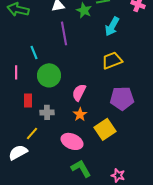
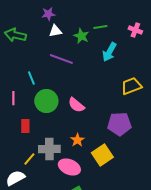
purple line: (64, 33) -> (61, 59), turned -60
yellow trapezoid: (112, 60) -> (131, 86), moved
pink semicircle: (79, 92) -> (76, 105), moved, turned -78
gray cross: (47, 112) -> (49, 149), moved, size x1.5

